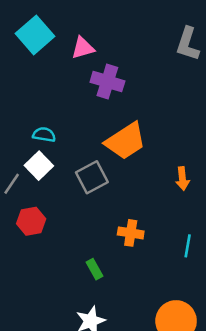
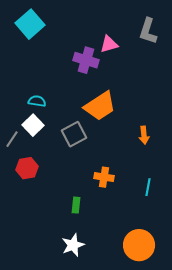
pink triangle: (83, 48) -> (109, 44), moved
green rectangle: (94, 269) -> (76, 205), turned 35

